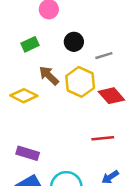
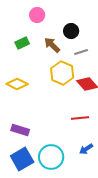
black circle: (74, 42) -> (71, 31), moved
brown arrow: (49, 76) -> (52, 45), moved

